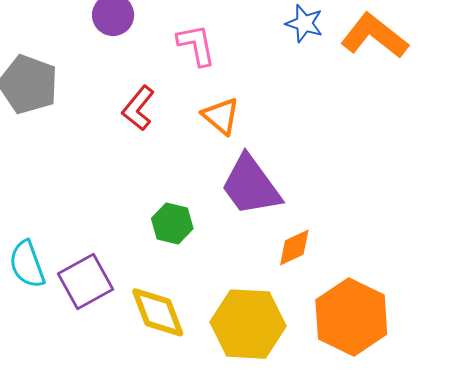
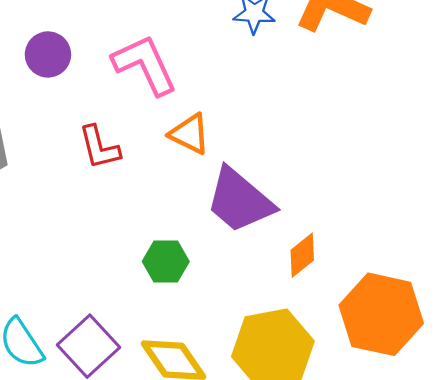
pink L-shape: (196, 45) -> (145, 65), size x1.4
red L-shape: (138, 108) -> (99, 147), turned -39

